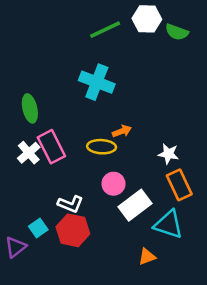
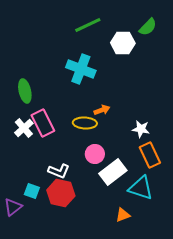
white hexagon: (147, 19) -> (123, 43), moved
green semicircle: (177, 32) -> (148, 27), turned -66
cyan square: (38, 228) -> (32, 191), turned -35

